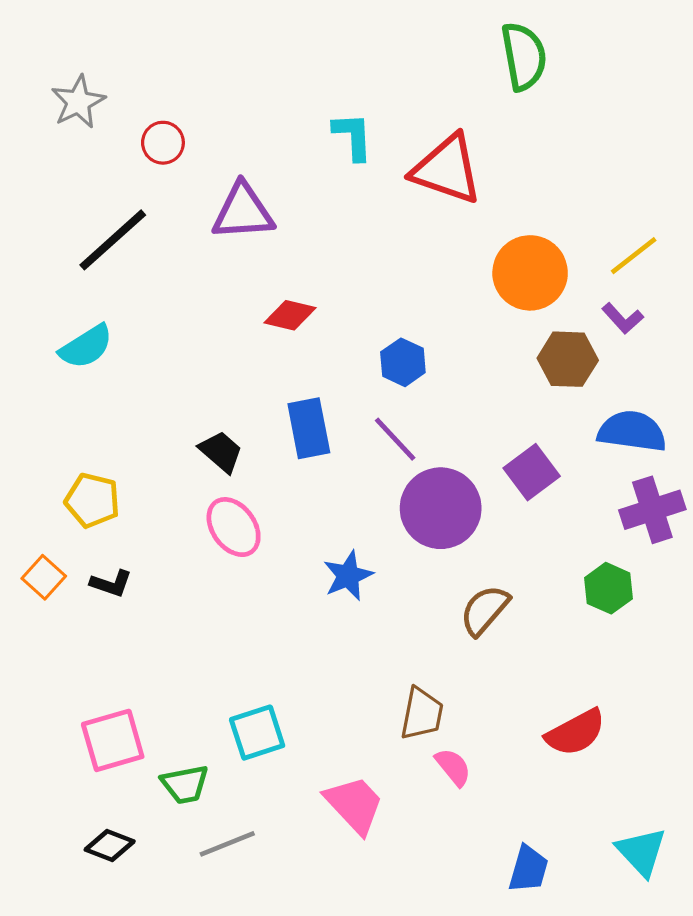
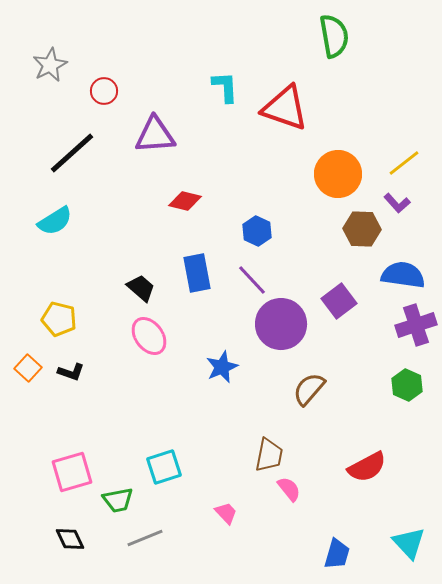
green hexagon: (608, 588) -> (407, 385), moved
pink trapezoid: (354, 805) -> (226, 513), size x0.6
black diamond: (110, 845) -> (70, 539), turned 44

